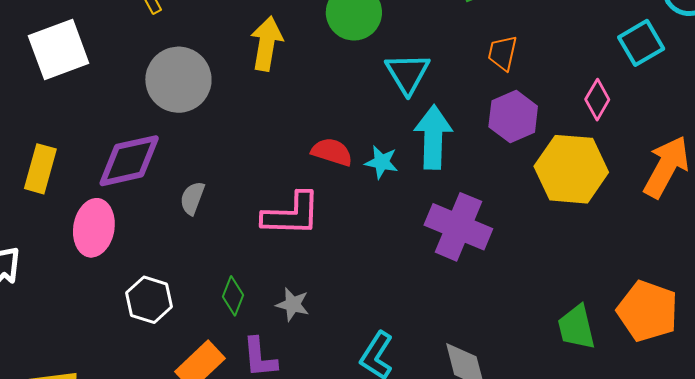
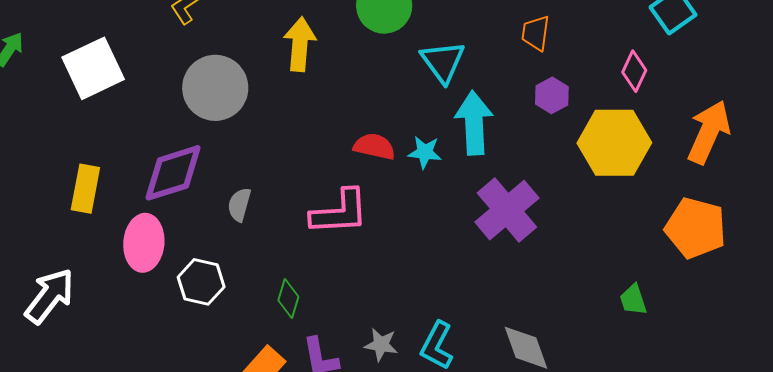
purple hexagon: (513, 116) -> (552, 95), size x0.7
purple cross: (458, 227) -> (507, 210), turned 32
white hexagon: (149, 300) -> (201, 282), moved
gray star: (293, 304) -> (381, 345), moved
orange pentagon: (648, 311) -> (695, 228), moved
green trapezoid: (576, 327) -> (633, 300), size x0.7

